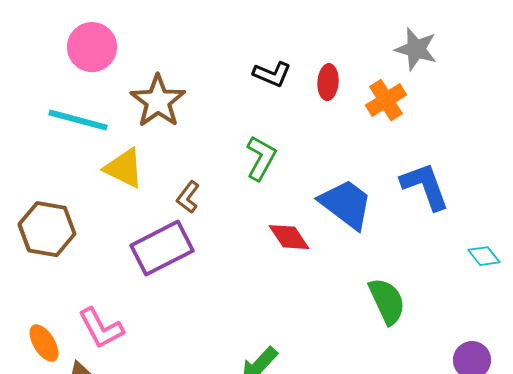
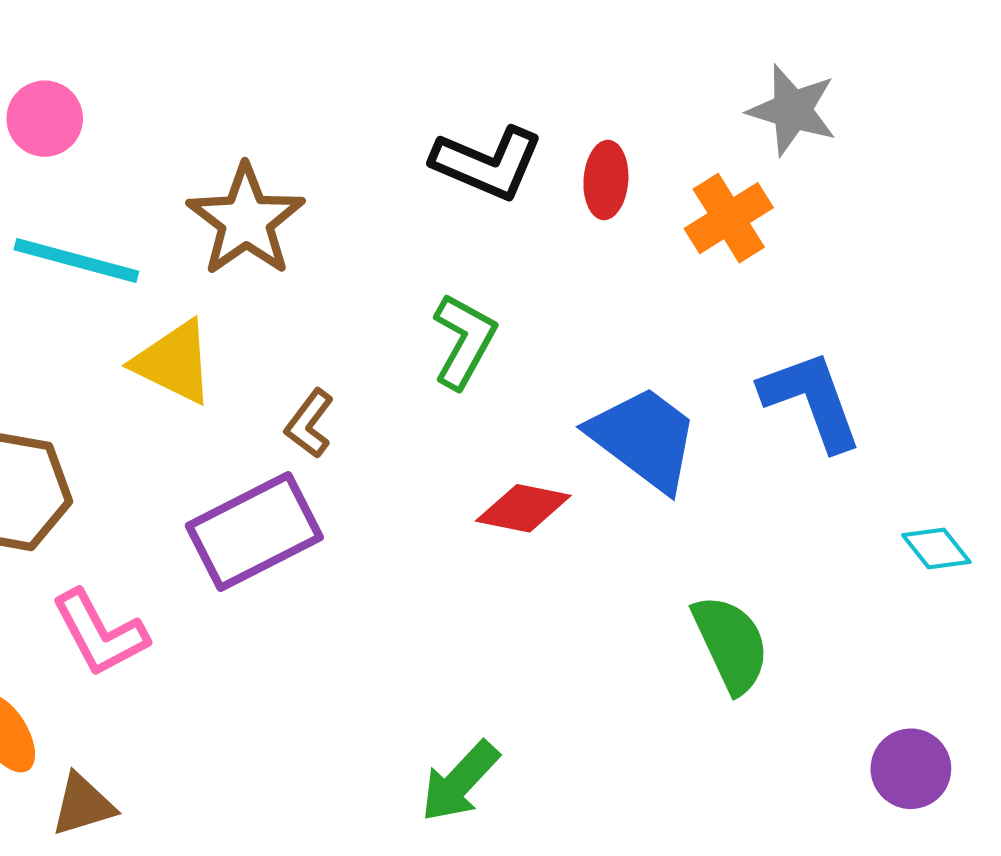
pink circle: (92, 47) -> (45, 119), moved, size x0.7
black L-shape: (272, 74) -> (487, 163), size x1.4
red diamond: (289, 237) -> (523, 508), turned -45
pink L-shape: (101, 328) -> (100, 633), moved

